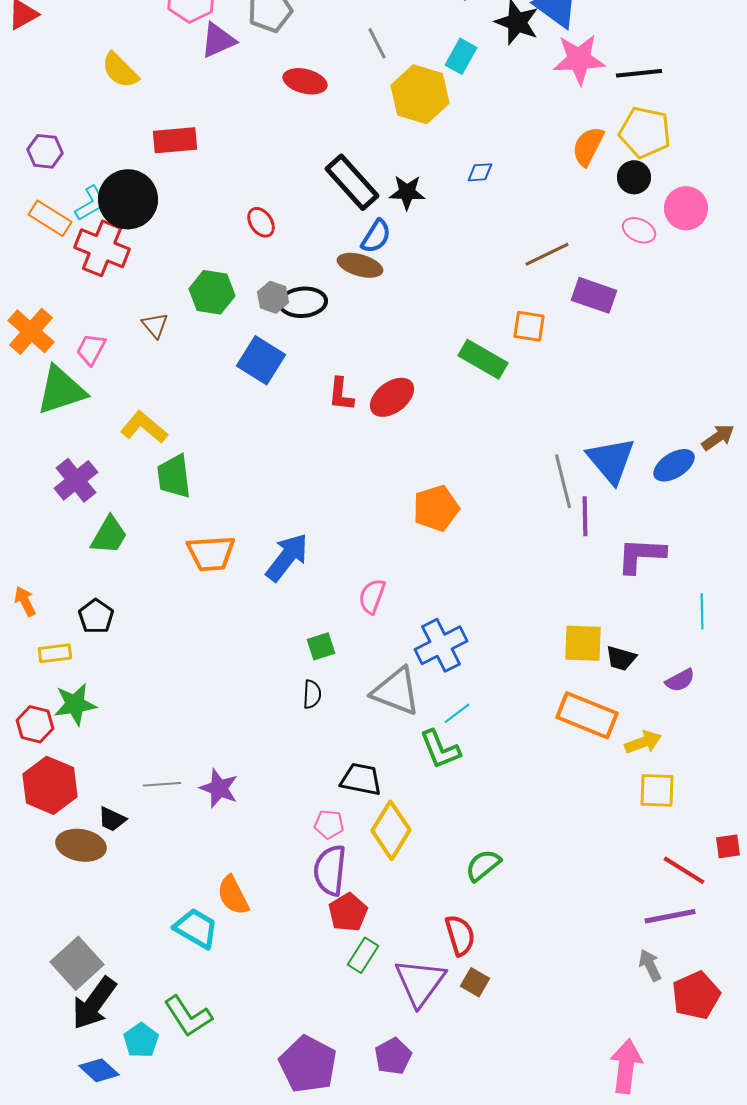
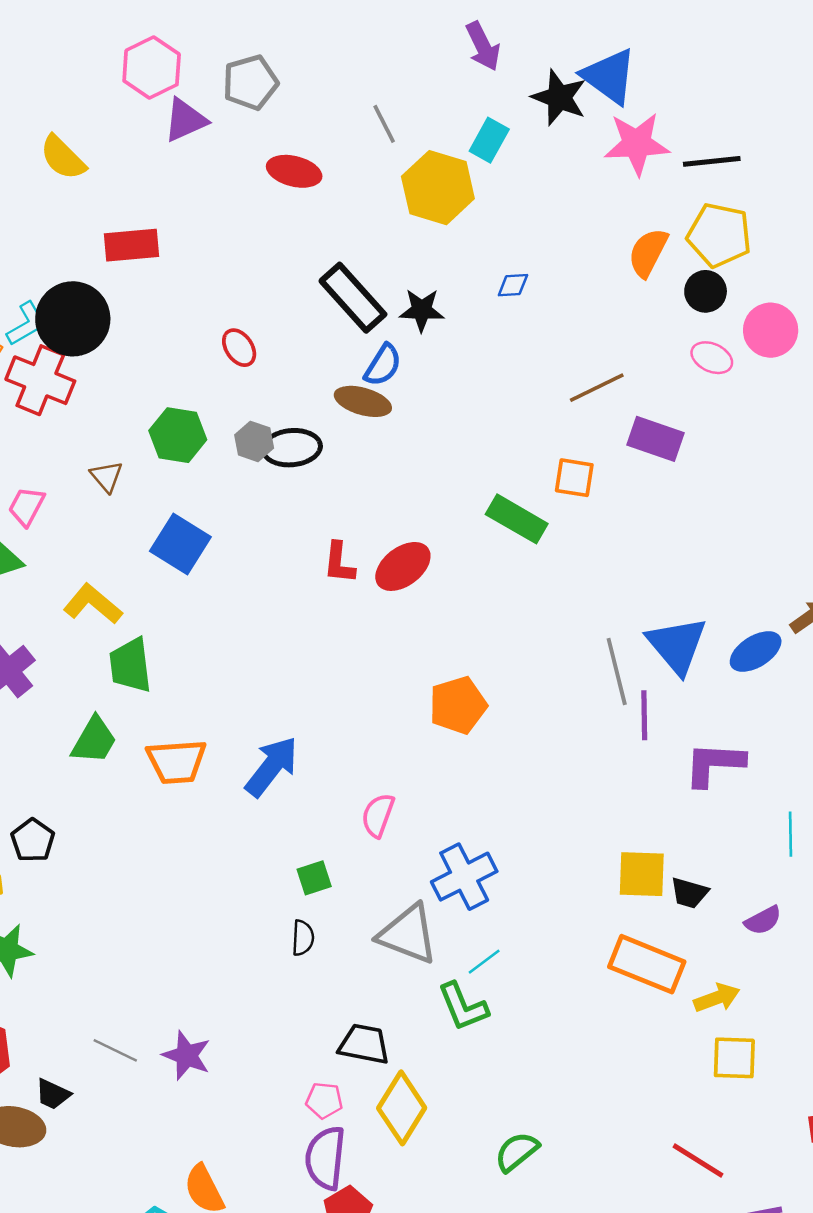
blue square: (261, 360) -> (180, 544), moved
green trapezoid: (109, 535) -> (94, 740), moved
gray line: (162, 784) -> (115, 1050), turned 30
red line: (684, 870) -> (698, 1160), moved

